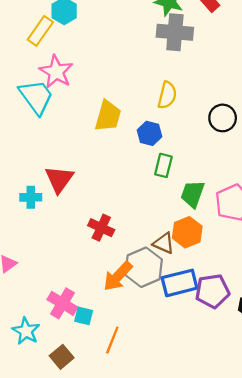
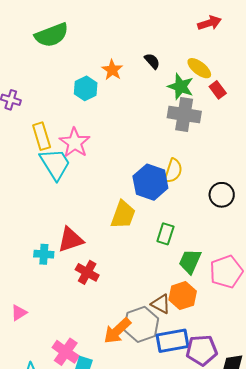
yellow rectangle: (40, 31) -> (42, 136), moved, turned -56
yellow trapezoid: (108, 116) -> (123, 215), moved
blue hexagon: (149, 133) -> (150, 182), moved, size x1.6
red triangle: (59, 179) -> (71, 240), turned 32
red cross: (101, 228) -> (87, 272), moved

